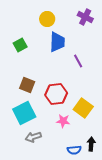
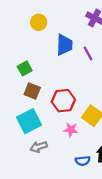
yellow circle: (47, 19) -> (39, 22), moved
green square: (20, 45) -> (25, 68), moved
purple line: (78, 61) -> (88, 53), moved

